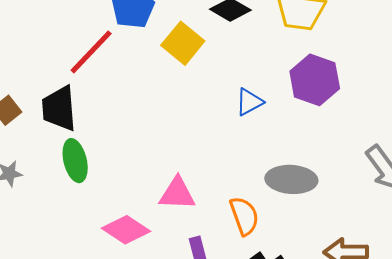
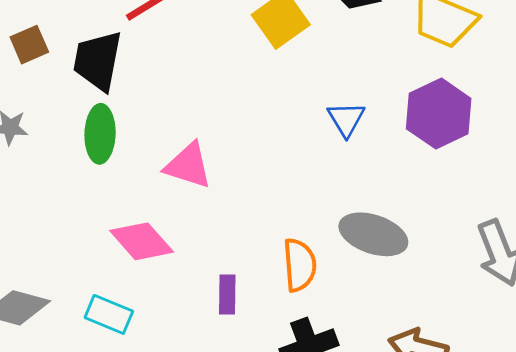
blue triangle: (249, 102) -> (346, 119), turned -48
pink triangle: (177, 194) -> (188, 166), moved

